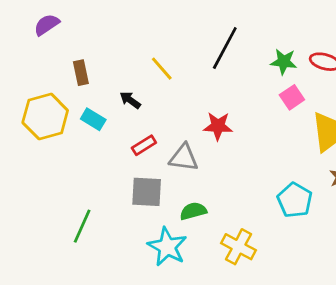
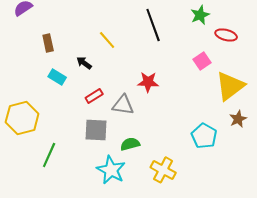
black line: (225, 48) -> (153, 25), turned -48
green star: (284, 62) -> (200, 15), moved, turned -30
yellow hexagon: (45, 116) -> (22, 118), moved

